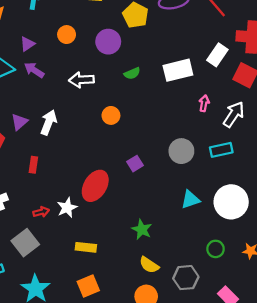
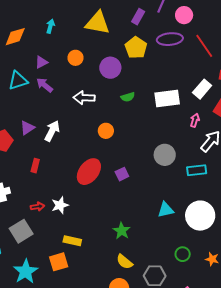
pink arrow: (204, 103) -> (195, 120), moved
gray circle: (181, 151) -> (165, 155), moved
red ellipse: (95, 186) -> (89, 172), moved
orange square: (88, 286) -> (59, 262), moved

